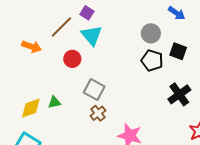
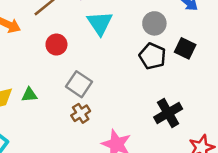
cyan triangle: (92, 35) -> (100, 23), moved
black cross: (179, 94) -> (168, 113), moved

